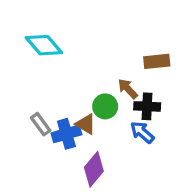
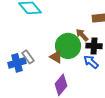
green circle: (105, 106) -> (68, 46), size x1.6
blue cross: (66, 134) -> (17, 63), moved

